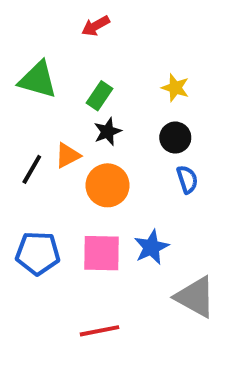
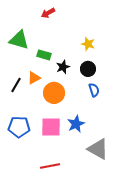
green rectangle: (100, 96) -> (44, 55), moved, turned 72
black star: (108, 132) -> (63, 67), moved

